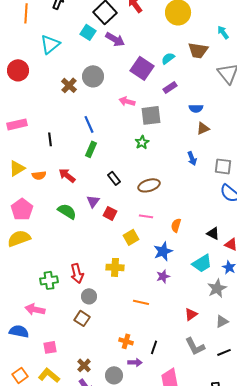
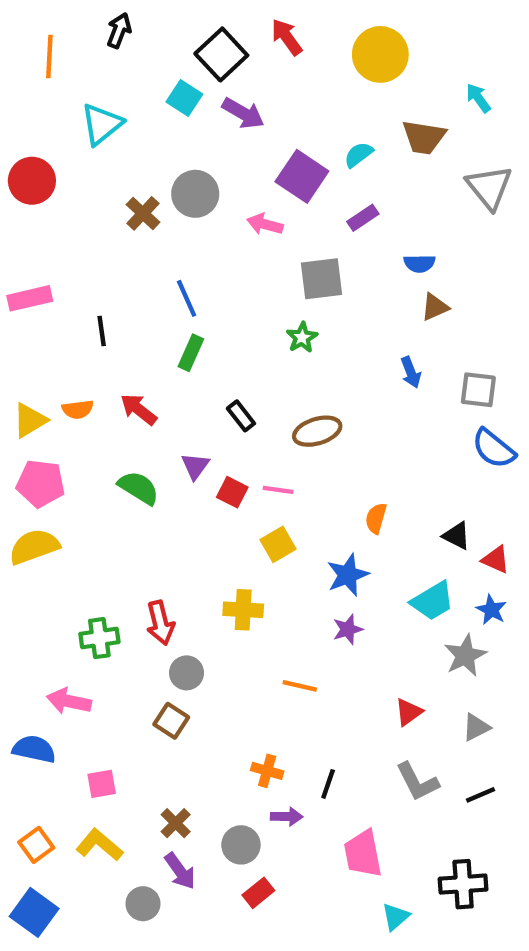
pink arrow: (127, 101) -> (265, 224), moved
yellow triangle: (17, 168) -> (30, 420), moved
pink pentagon: (22, 209) -> (41, 483), turned -30
pink line: (146, 216) -> (278, 490), moved

